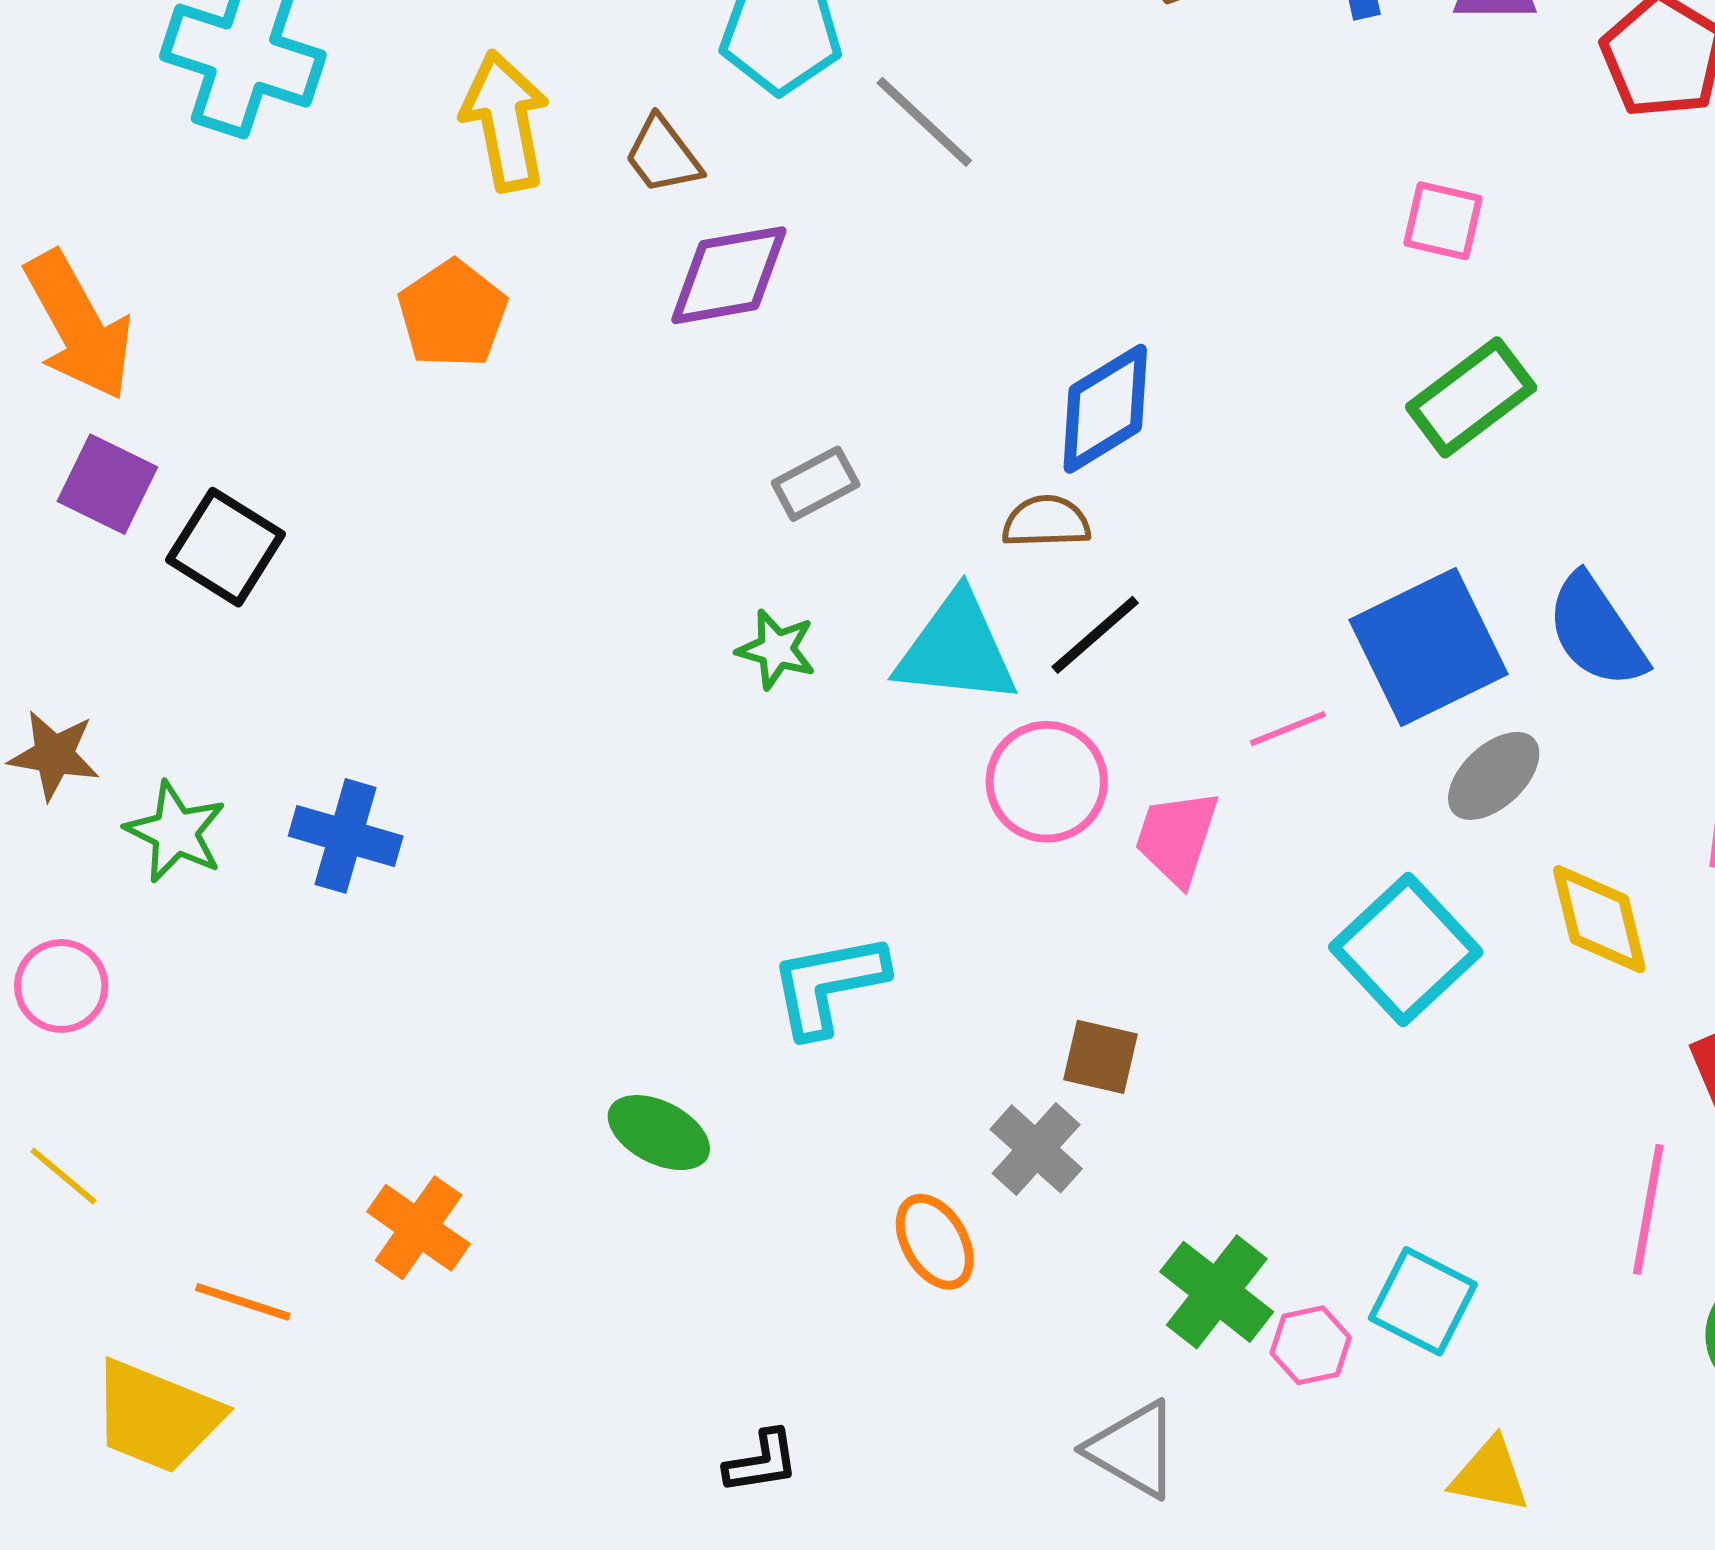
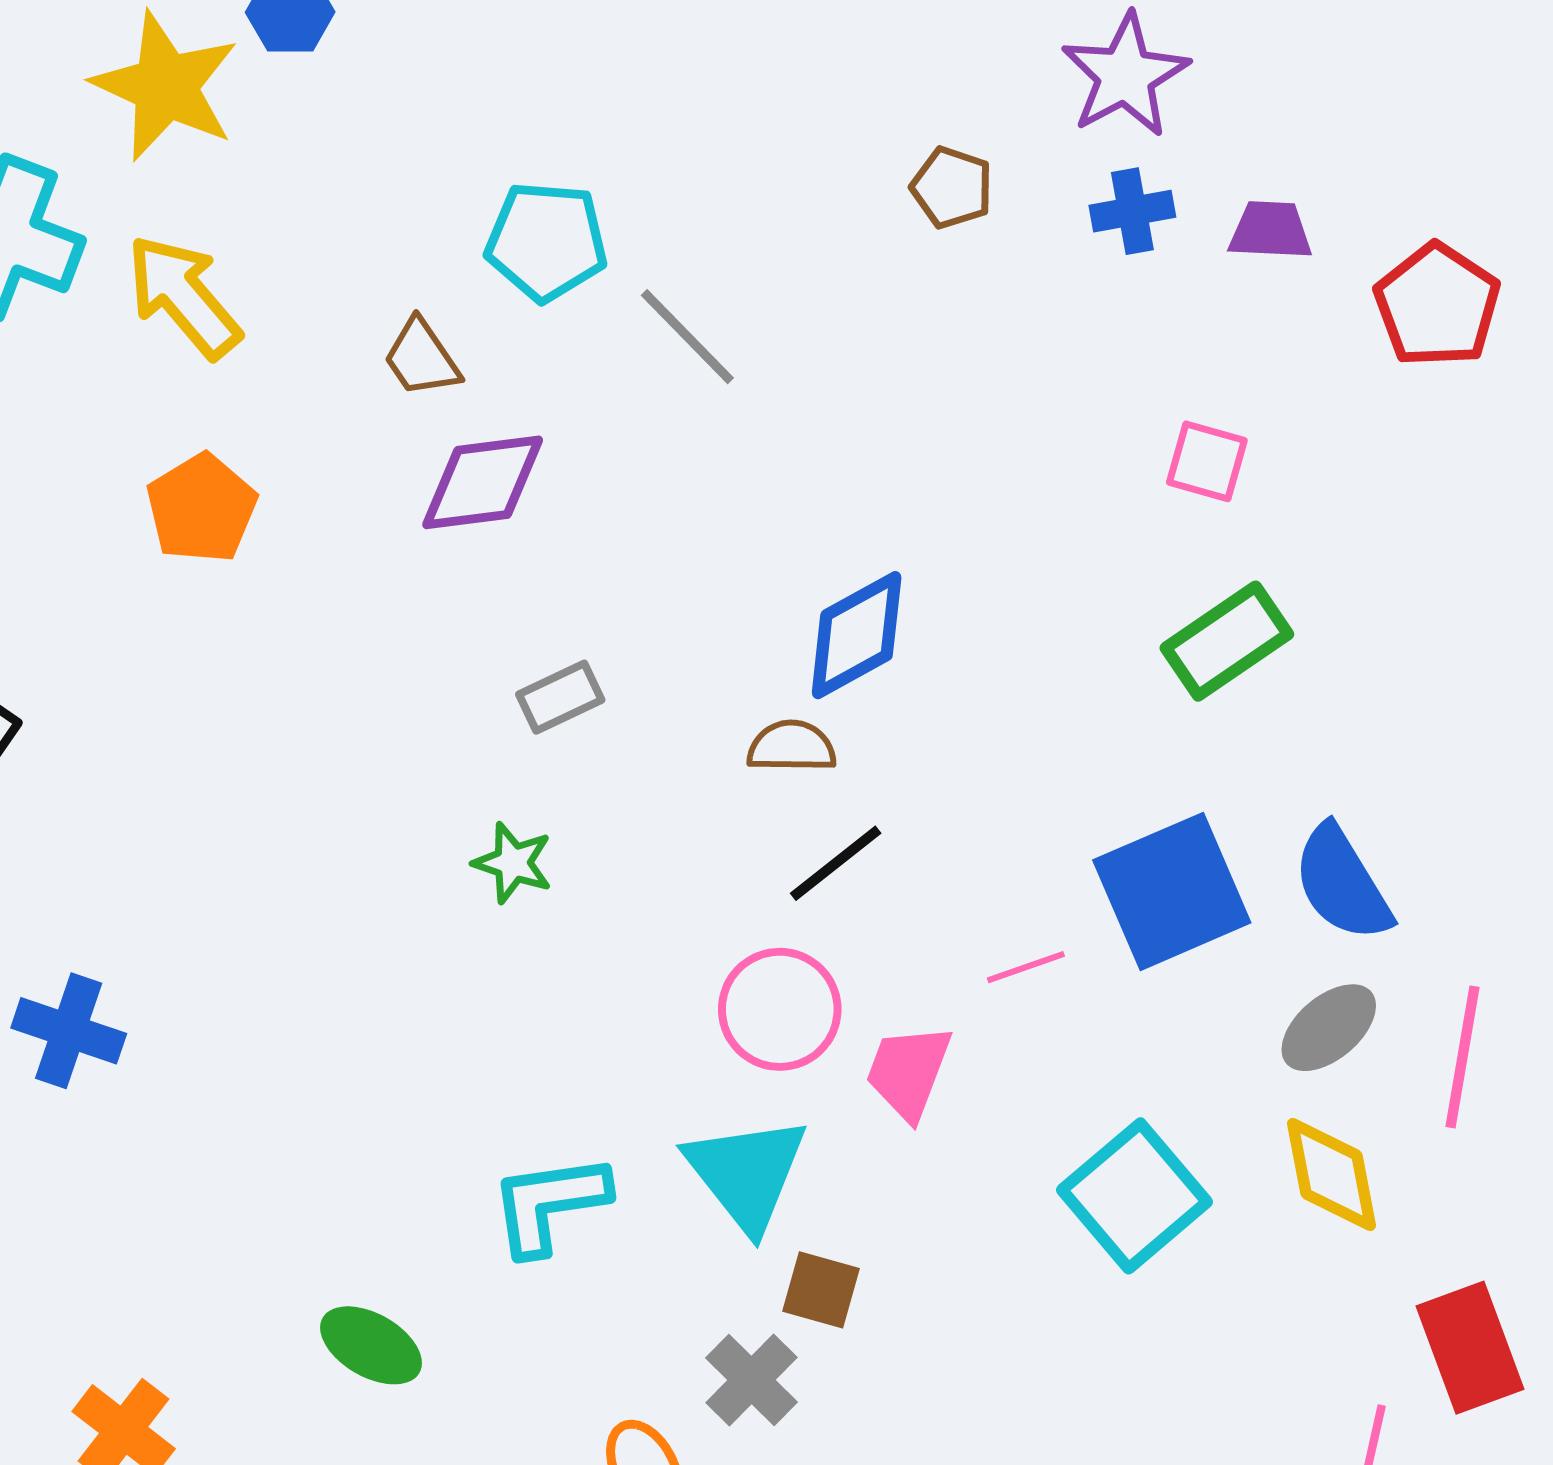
yellow arrow: (505, 121) -> (184, 296), moved, turned -32
cyan triangle: (956, 649) -> (747, 1173), moved, turned 43
gray ellipse: (1494, 776) -> (1329, 1028), moved

